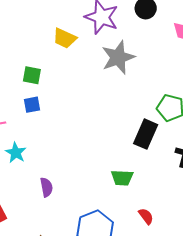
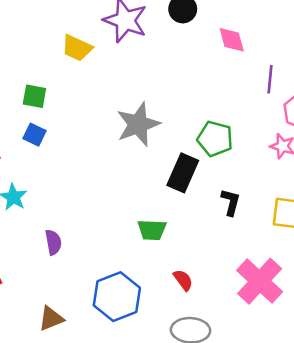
gray star: (118, 57) -> (138, 124), moved
blue square: (32, 105) -> (35, 135), turned 36

